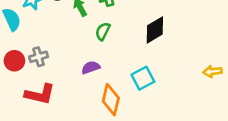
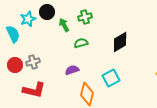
green semicircle: (103, 31) -> (81, 43), turned 48

